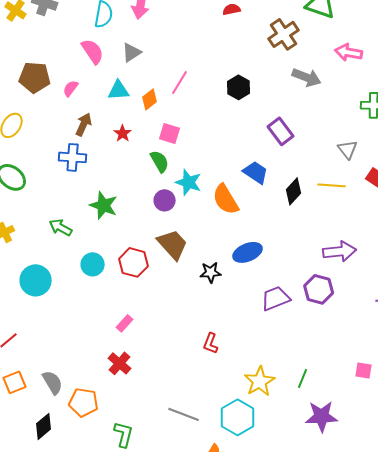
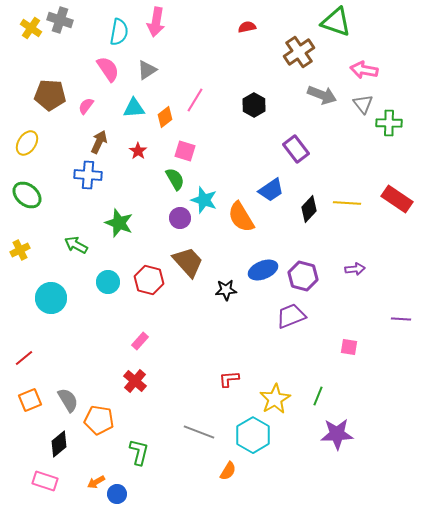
gray triangle: (348, 149) -> (363, 104), moved
blue trapezoid: (256, 172) -> (271, 190), turned 112
purple arrow: (340, 251) -> (355, 269), size x0.6
purple hexagon: (319, 289) -> (303, 276), moved
red L-shape: (211, 343) -> (229, 379), moved, turned 65
pink square: (364, 370) -> (349, 347), moved

